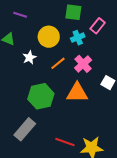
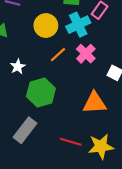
cyan cross: (78, 38) -> (78, 25), size x1.5
white star: (29, 57) -> (18, 67), moved
orange triangle: (77, 93) -> (94, 103), moved

